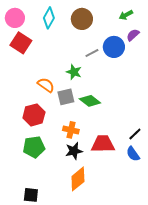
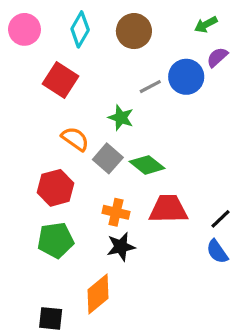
red square: (21, 43) -> (60, 80), moved
gray square: (66, 97) -> (108, 158), turned -36
red trapezoid: (103, 144) -> (168, 209), moved
orange diamond: (78, 179) -> (98, 294), moved

